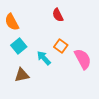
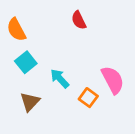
orange square: (61, 46) -> (88, 98), moved
brown triangle: (22, 75) -> (30, 102), turned -35

